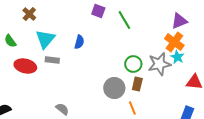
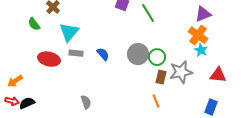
green semicircle: (10, 41) -> (34, 24), moved
blue semicircle: (79, 42) -> (103, 54), moved, turned -56
gray star: (159, 64) -> (181, 72), moved
gray circle: (114, 88) -> (138, 54), moved
gray semicircle: (62, 109) -> (86, 102), turned 32

